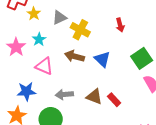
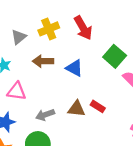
red arrow: (120, 25) -> (83, 28), size x1.6
yellow cross: (80, 30) -> (49, 29), moved, turned -36
brown arrow: (74, 56) -> (43, 61), moved

